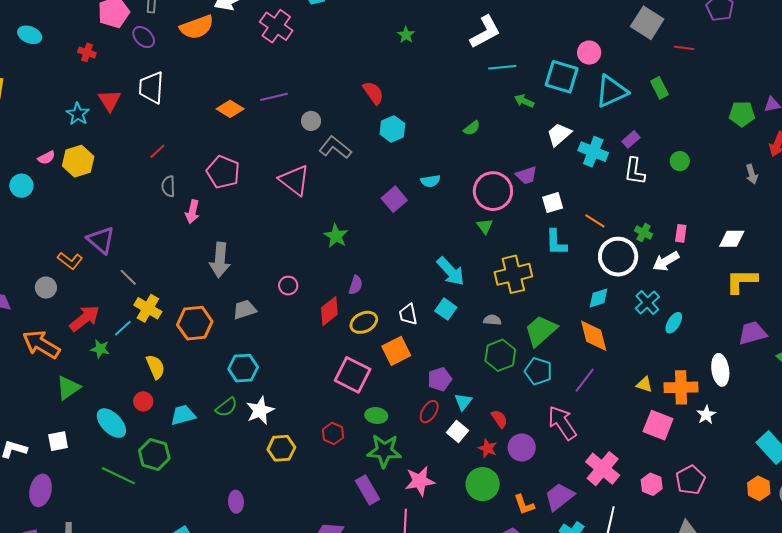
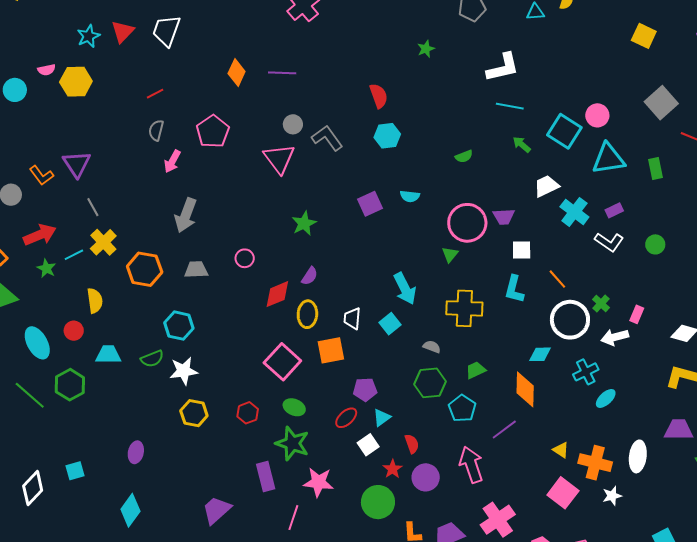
orange diamond: (230, 109) -> (237, 73), turned 68
gray circle: (311, 121) -> (293, 124), moved
white L-shape: (635, 171) -> (609, 242), turned -80
yellow ellipse: (364, 322) -> (307, 314), turned -76
green trapezoid: (541, 331) -> (476, 370), size x0.6

